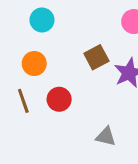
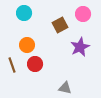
brown square: (96, 57) -> (60, 25), moved
orange circle: (34, 64) -> (27, 45), moved

